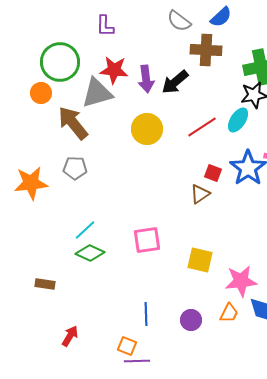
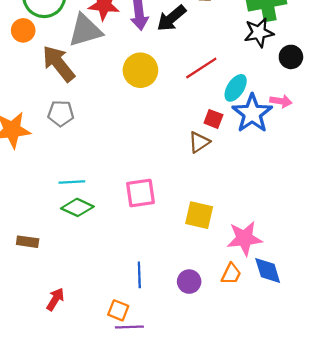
cyan ellipse: (238, 120) -> (236, 88), moved
cyan line: (85, 230) -> (72, 182), turned 40

